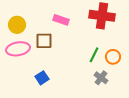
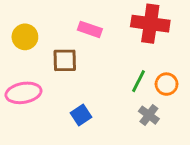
pink ellipse: (18, 49) -> (23, 93), moved
blue square: (42, 78) -> (81, 115), moved

